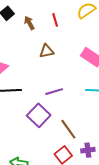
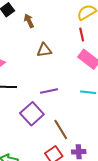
red line: (55, 20) -> (82, 35), moved

